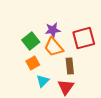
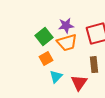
orange trapezoid: (54, 47) -> (67, 43), turned -65
brown rectangle: (70, 66) -> (94, 65), moved

